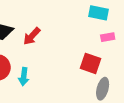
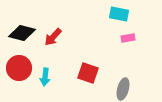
red square: (90, 63) -> (88, 73), moved

